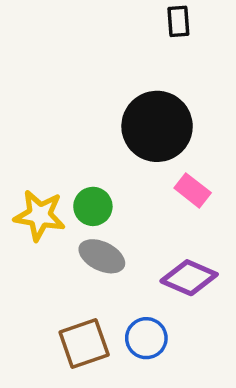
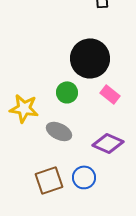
green circle: (93, 206) -> (67, 92), moved

